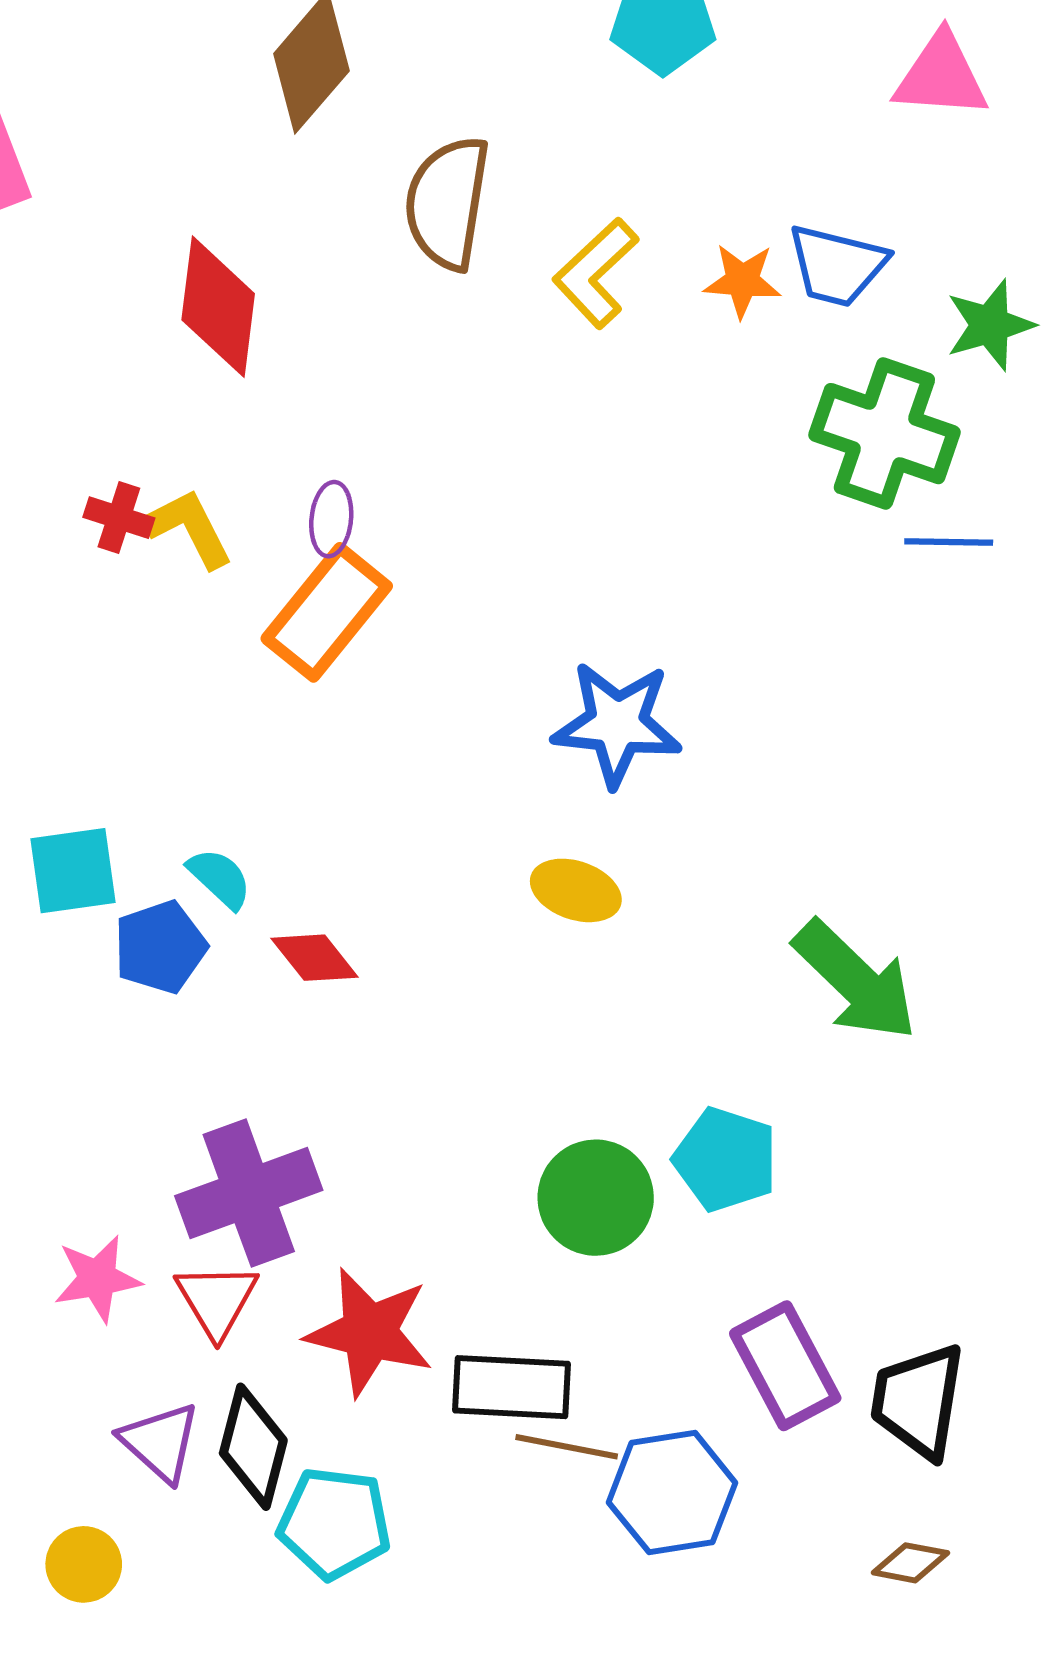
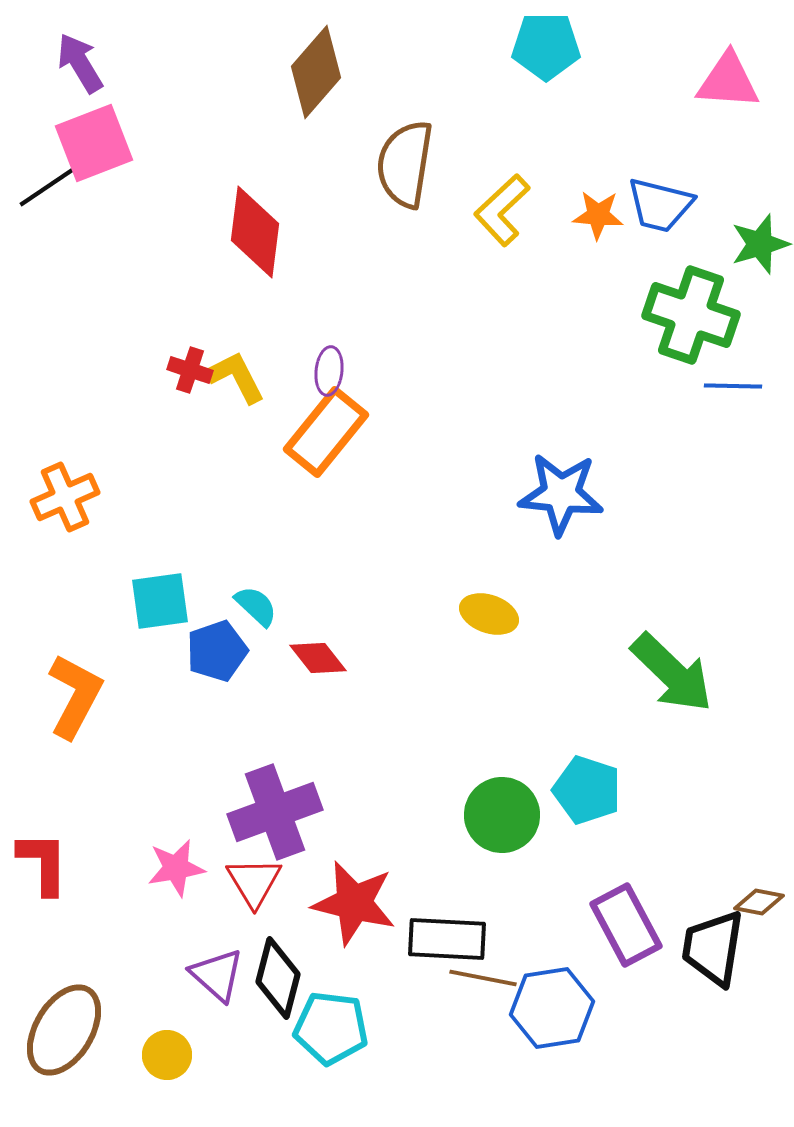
blue star: (617, 724) -> (561, 494), moved
brown diamond: (910, 1563) -> (759, 902), moved

